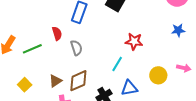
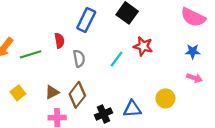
red star: (134, 41) -> (143, 46), moved
cyan line: (117, 64) -> (116, 59), moved
pink arrow: (184, 68) -> (194, 78), moved
brown diamond: (78, 81) -> (77, 95), turned -35

